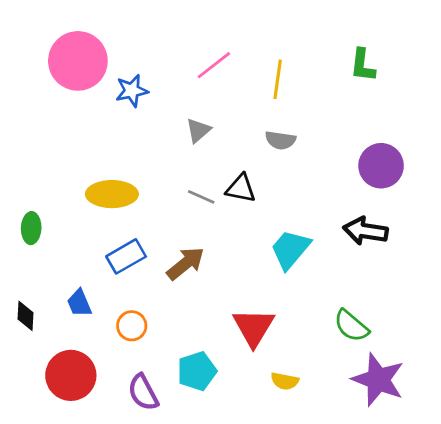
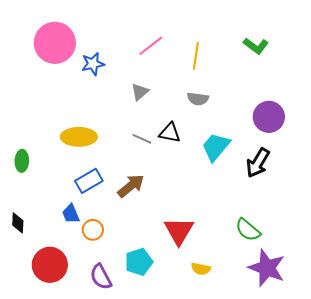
green L-shape: (363, 65) -> (256, 46), turned -60
black arrow: (365, 231) -> (258, 163), turned -68
cyan trapezoid: (290, 249) -> (216, 147), moved
blue trapezoid: (79, 303) -> (71, 214), moved

